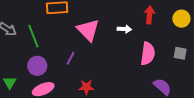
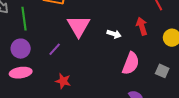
red arrow: (149, 15) -> (142, 26), turned -36

